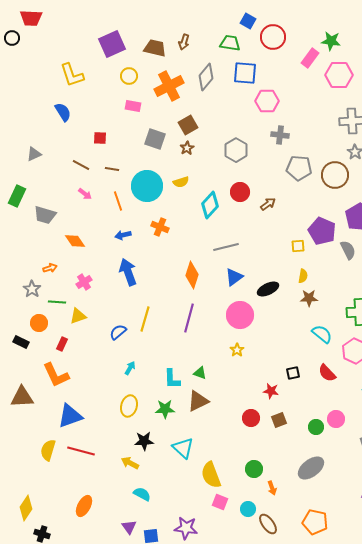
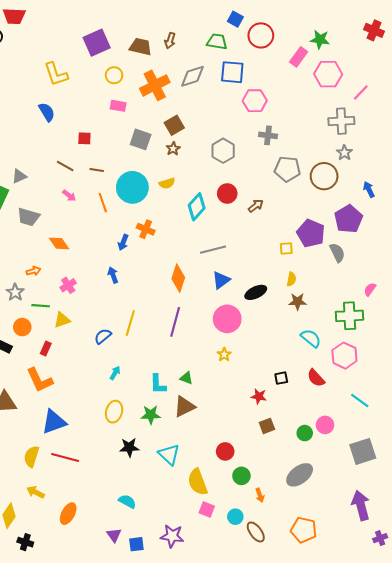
gray diamond: (206, 77) -> (193, 76), turned 32
gray triangle: (34, 154) -> (19, 176), moved
blue arrow: (123, 235) -> (123, 242), moved, turned -56
blue arrow: (128, 272) -> (113, 275), size x0.6
red circle: (251, 418) -> (225, 451), moved
yellow arrow: (130, 463) -> (36, 492), moved

